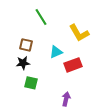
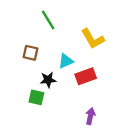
black star: (23, 63) -> (48, 80), moved
purple arrow: (66, 99) -> (90, 116), moved

